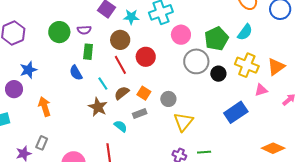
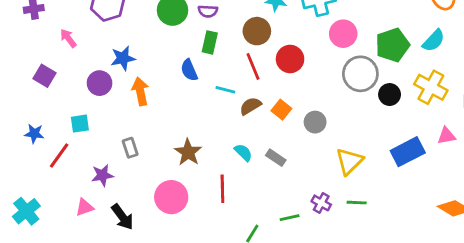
cyan line: (103, 84) -> (225, 90), turned -48
pink triangle: (261, 90) -> (446, 136), moved
orange arrow: (45, 107) -> (140, 91), moved
brown star: (98, 107) -> (188, 152), moved
gray rectangle: (140, 113) -> (276, 158), moved, turned 48
yellow triangle: (183, 122) -> (349, 161), moved
gray rectangle: (42, 143) -> (130, 148), moved, turned -48

